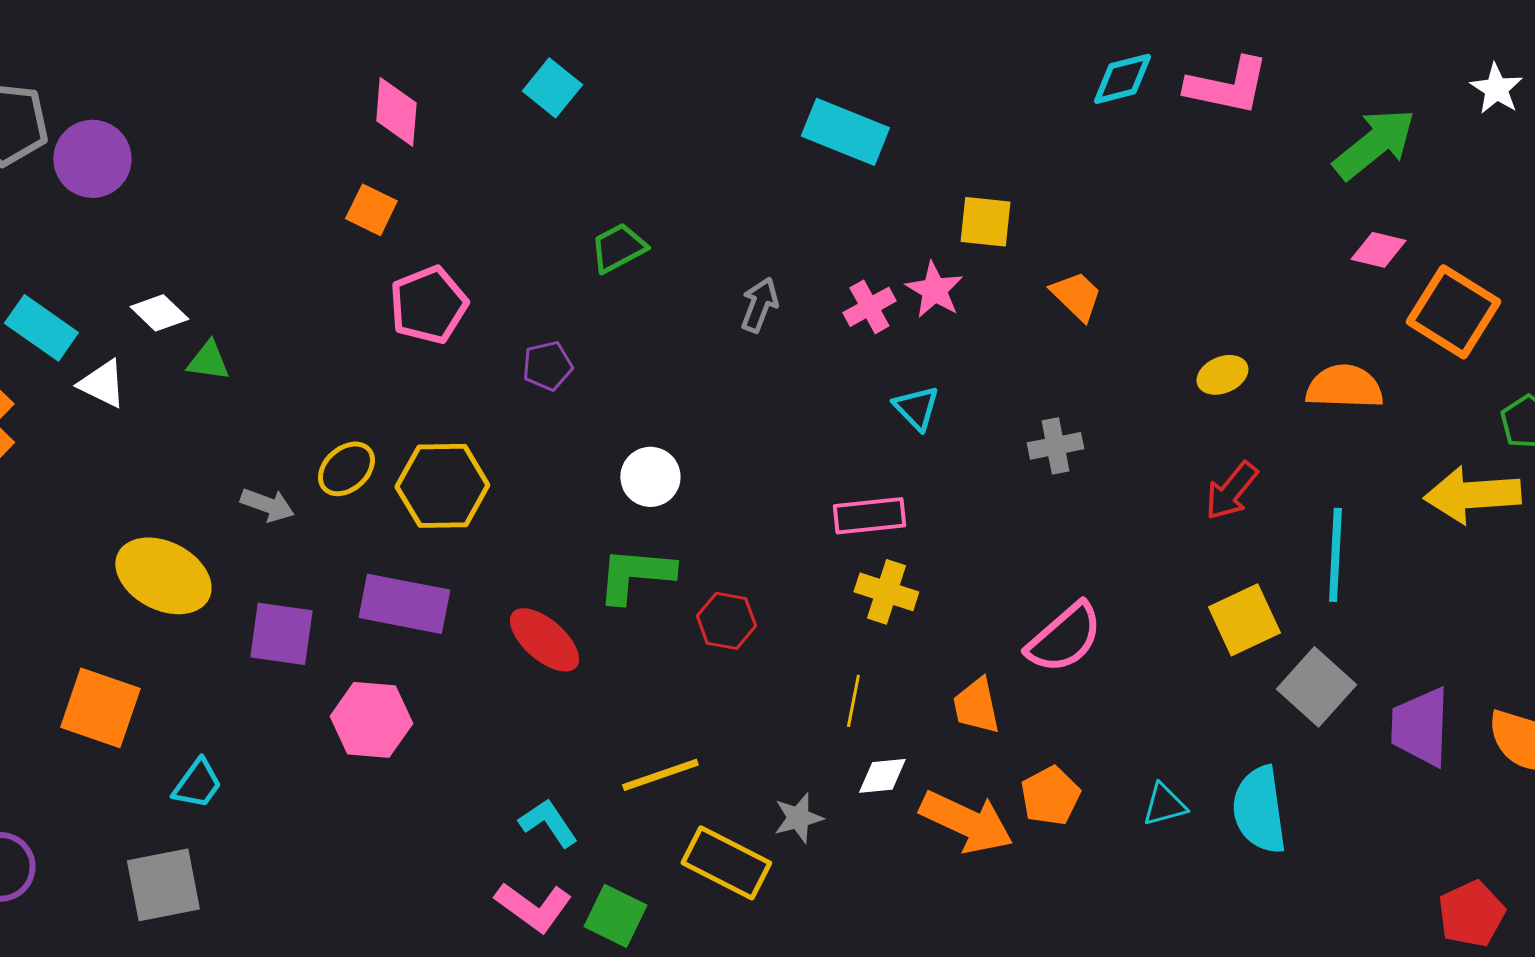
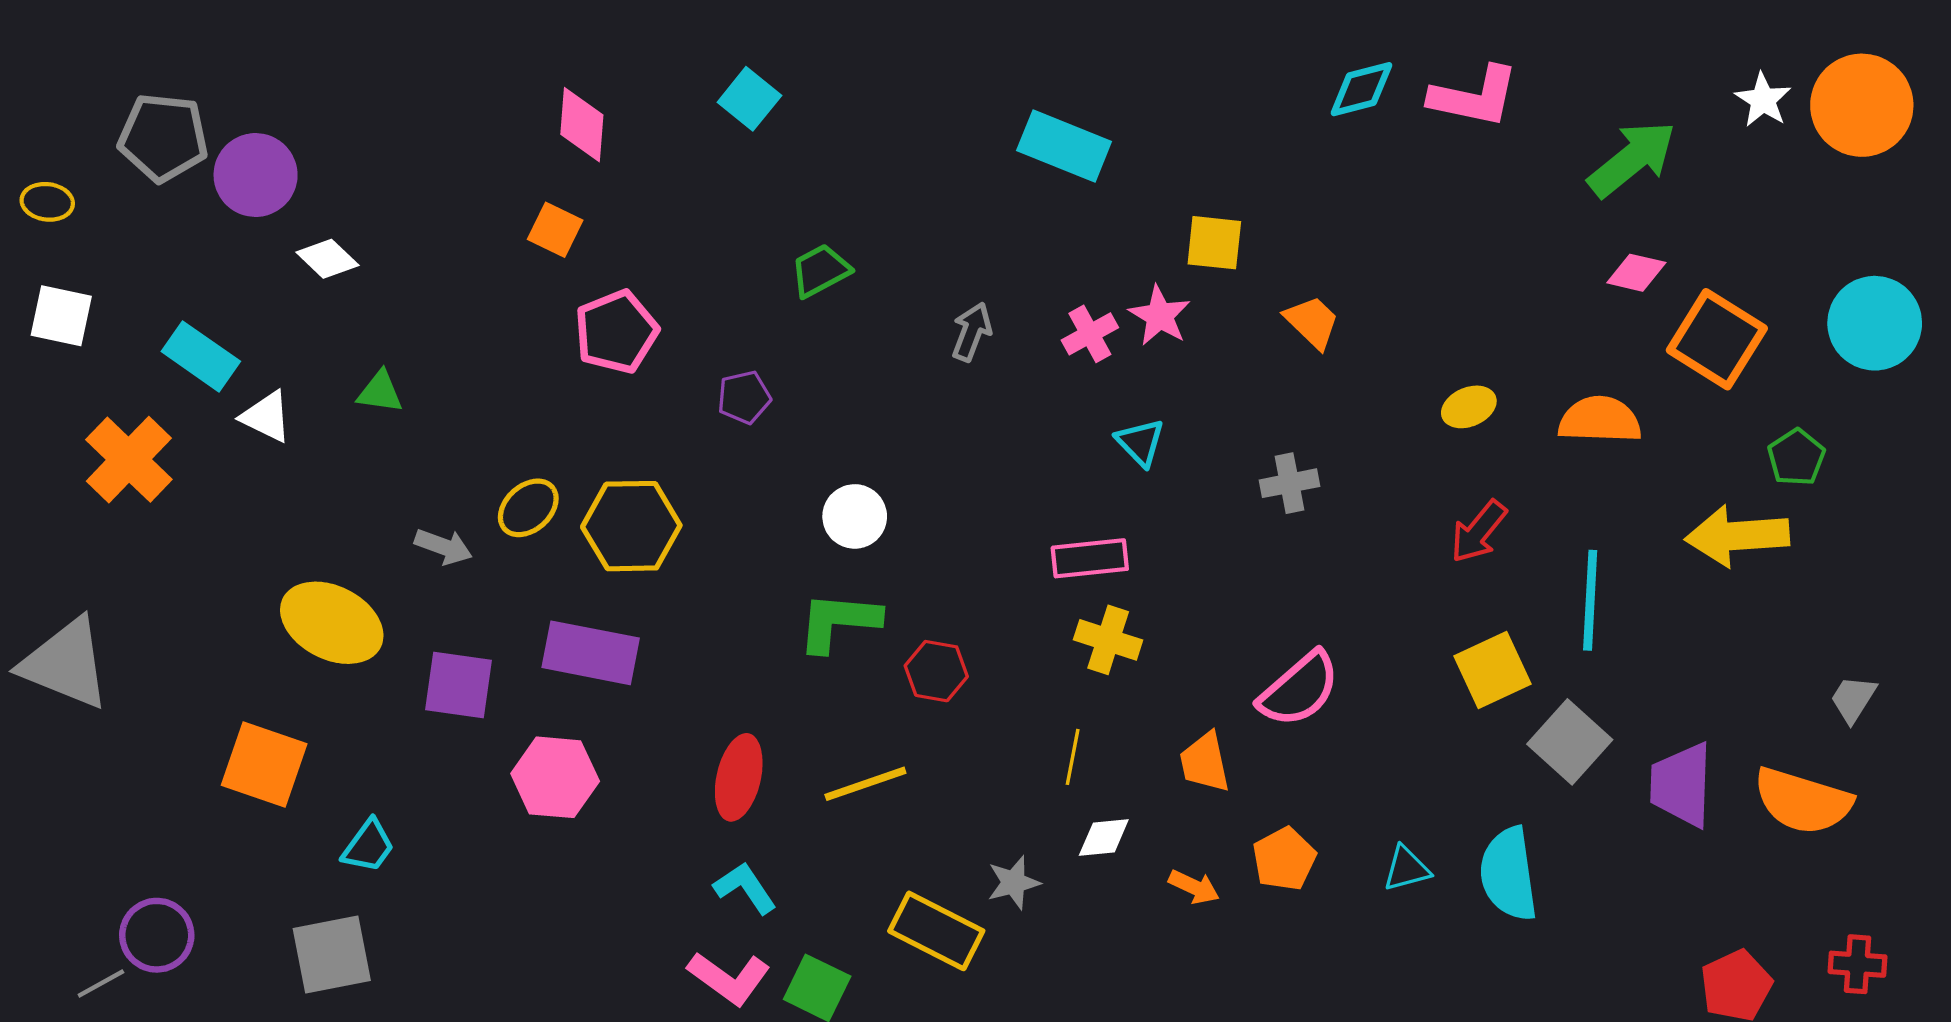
white diamond: (159, 313) -> (327, 259), moved
red ellipse: (544, 640) -> (739, 777), moved, turned 62
yellow line: (660, 775) -> (865, 784), moved
orange arrow: (966, 822) -> (1194, 887), size x0.5

